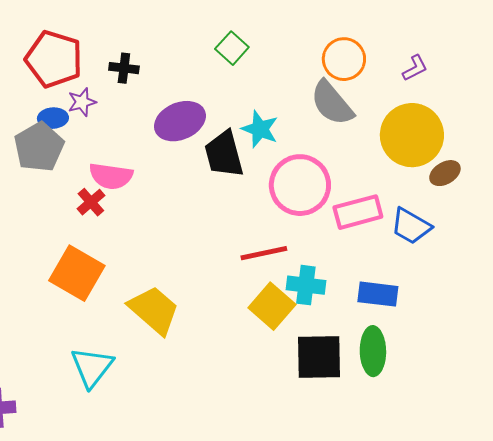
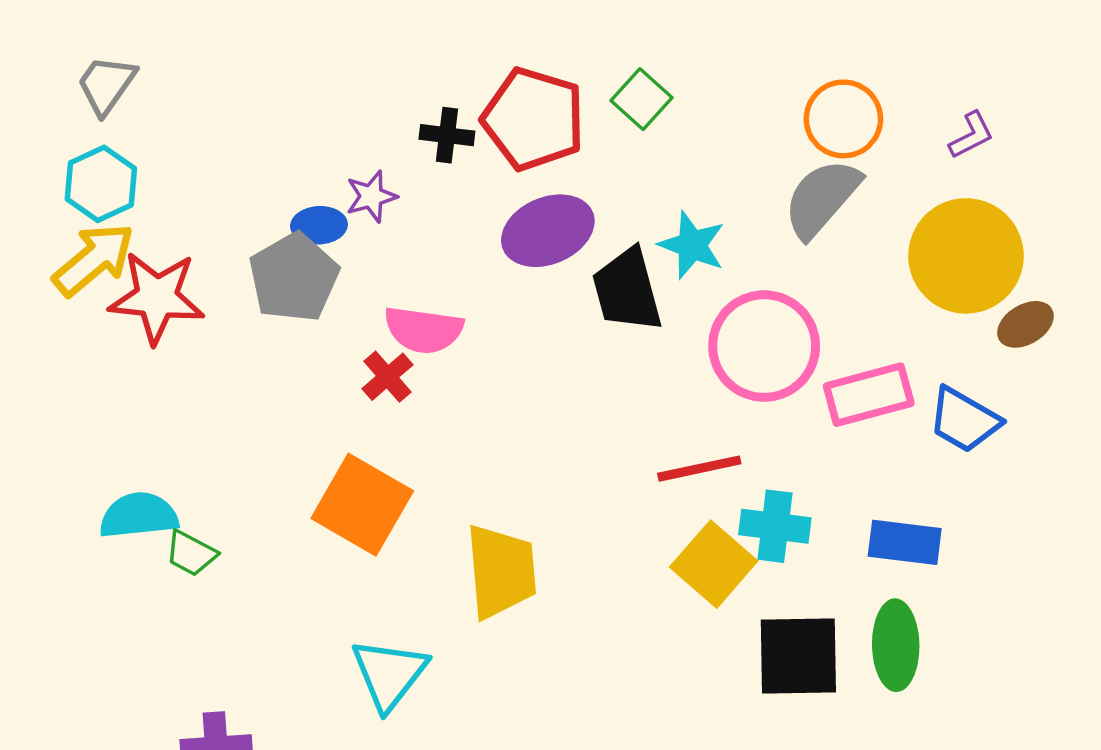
red pentagon: (54, 59) -> (533, 119), moved
gray semicircle: (332, 103) -> (822, 198), turned 81
yellow trapezoid: (154, 310) -> (501, 571), turned 44

